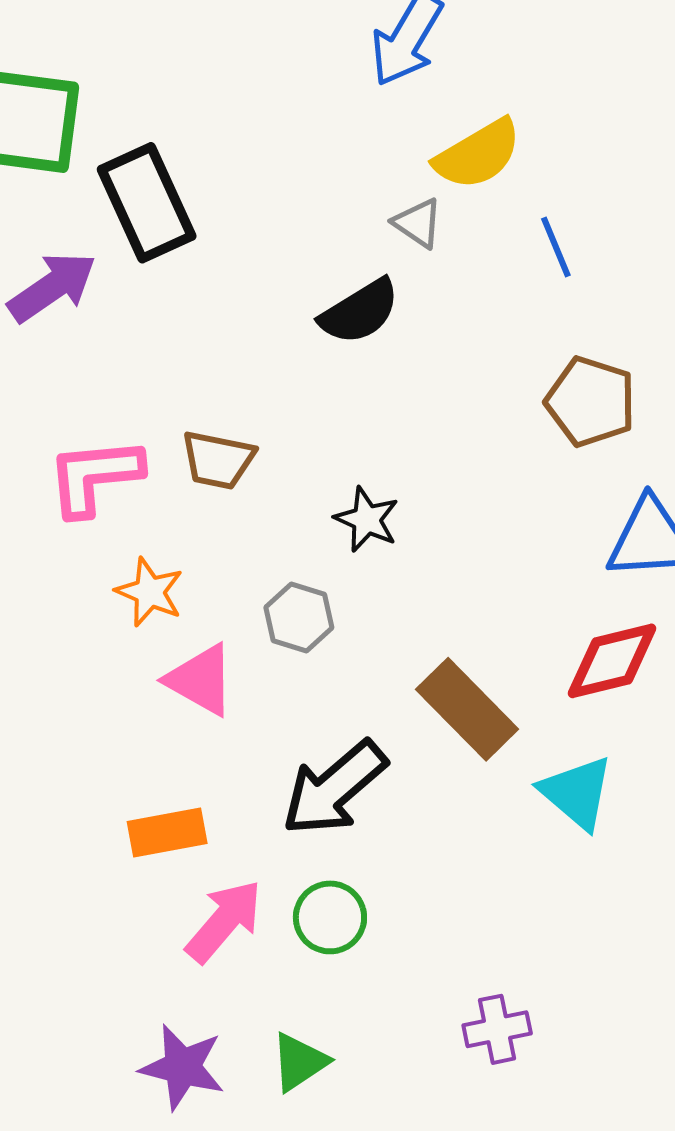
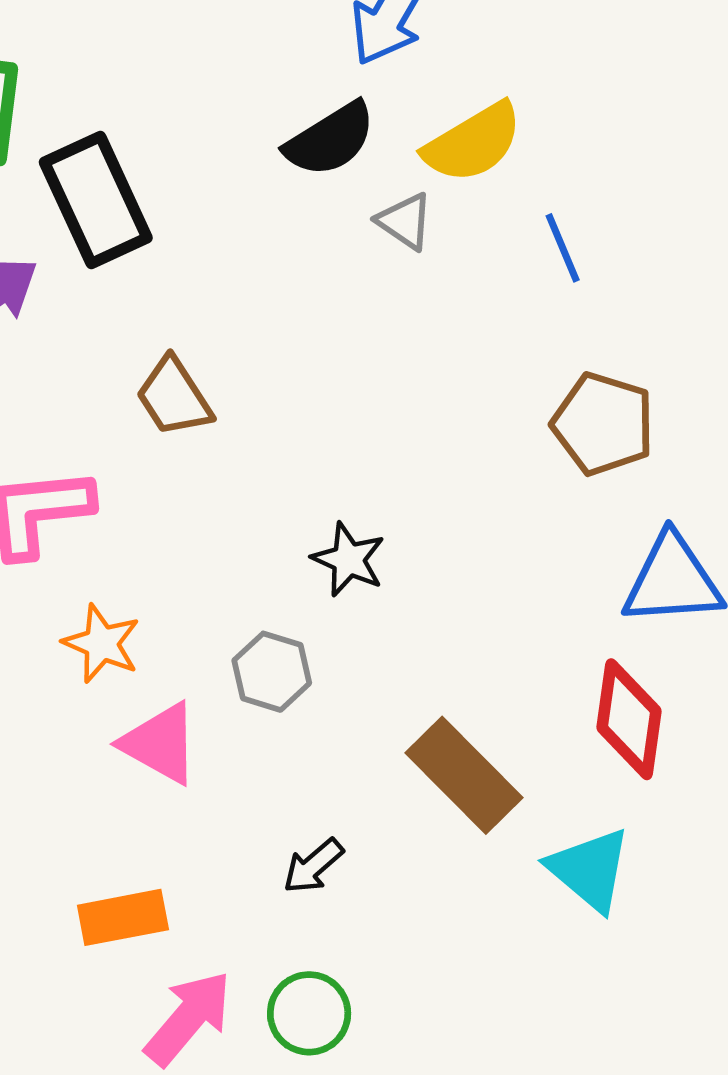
black semicircle: (360, 312) -> (330, 139), moved
brown trapezoid: (218, 460) -> (174, 397), moved, turned 46
red diamond: (612, 661) -> (629, 719), turned -68
black arrow: (334, 788) -> (313, 866), size x0.5

